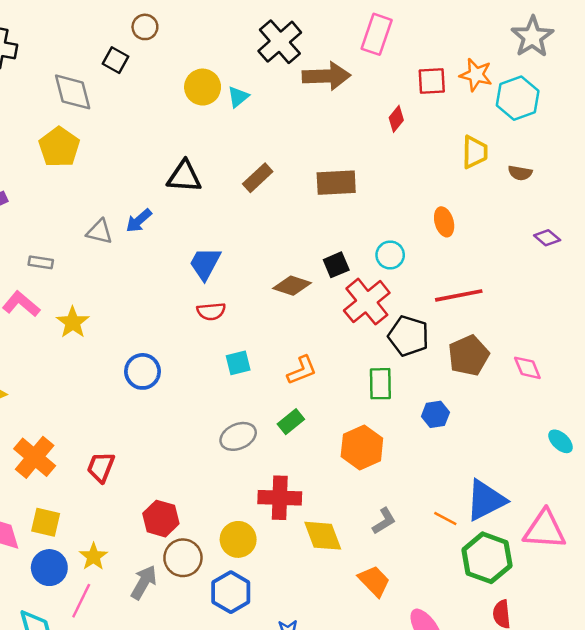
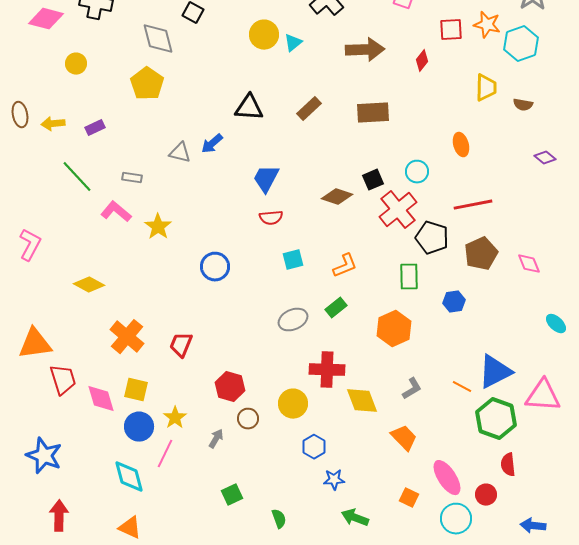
brown arrow: (326, 76) -> (365, 50), moved
brown circle: (183, 558) -> (248, 419), size x0.7
gray arrow: (144, 582) -> (216, 439), size x0.7
blue hexagon: (231, 592) -> (314, 447), moved, size x0.7

